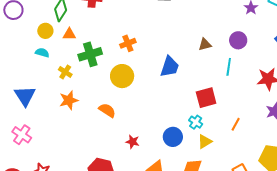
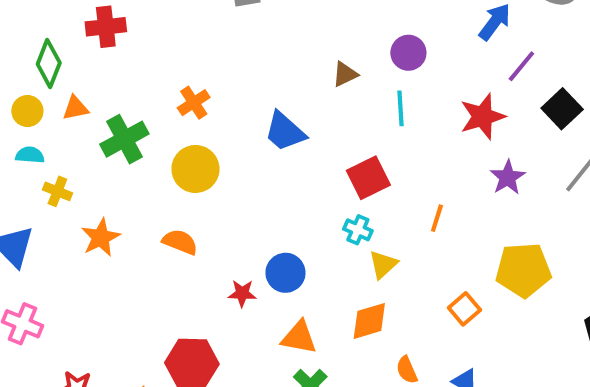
blue trapezoid: (170, 67) -> (285, 132), turned 125
yellow cross: (65, 72) -> (57, 191), moved
blue circle: (173, 137) -> (285, 273), moved

